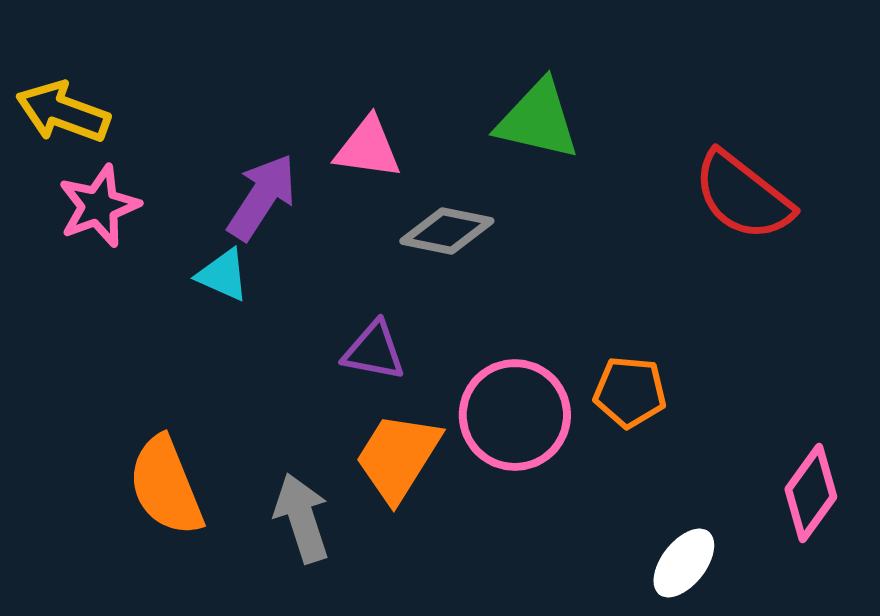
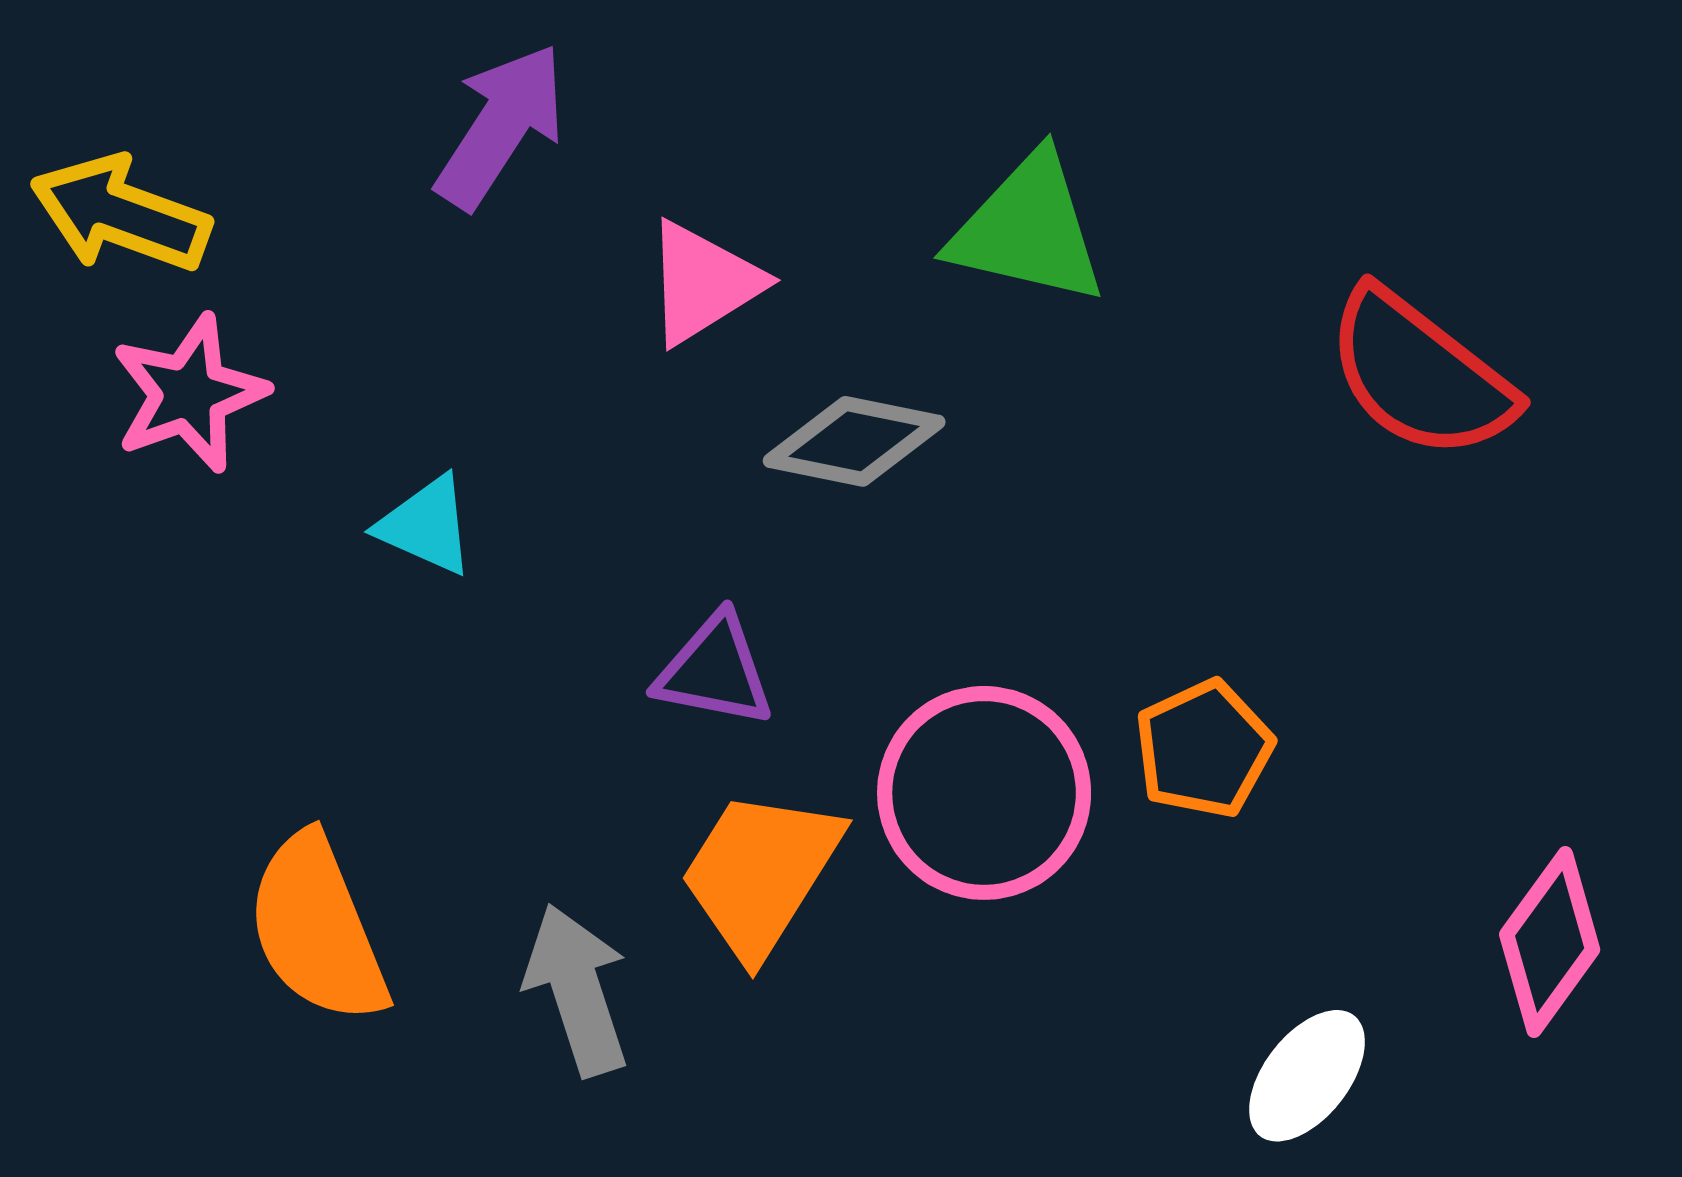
pink triangle: (368, 148) -> (703, 283), turned -40
purple arrow: (262, 197) -> (501, 126), moved
orange pentagon: (630, 392) -> (1204, 749), turned -30

